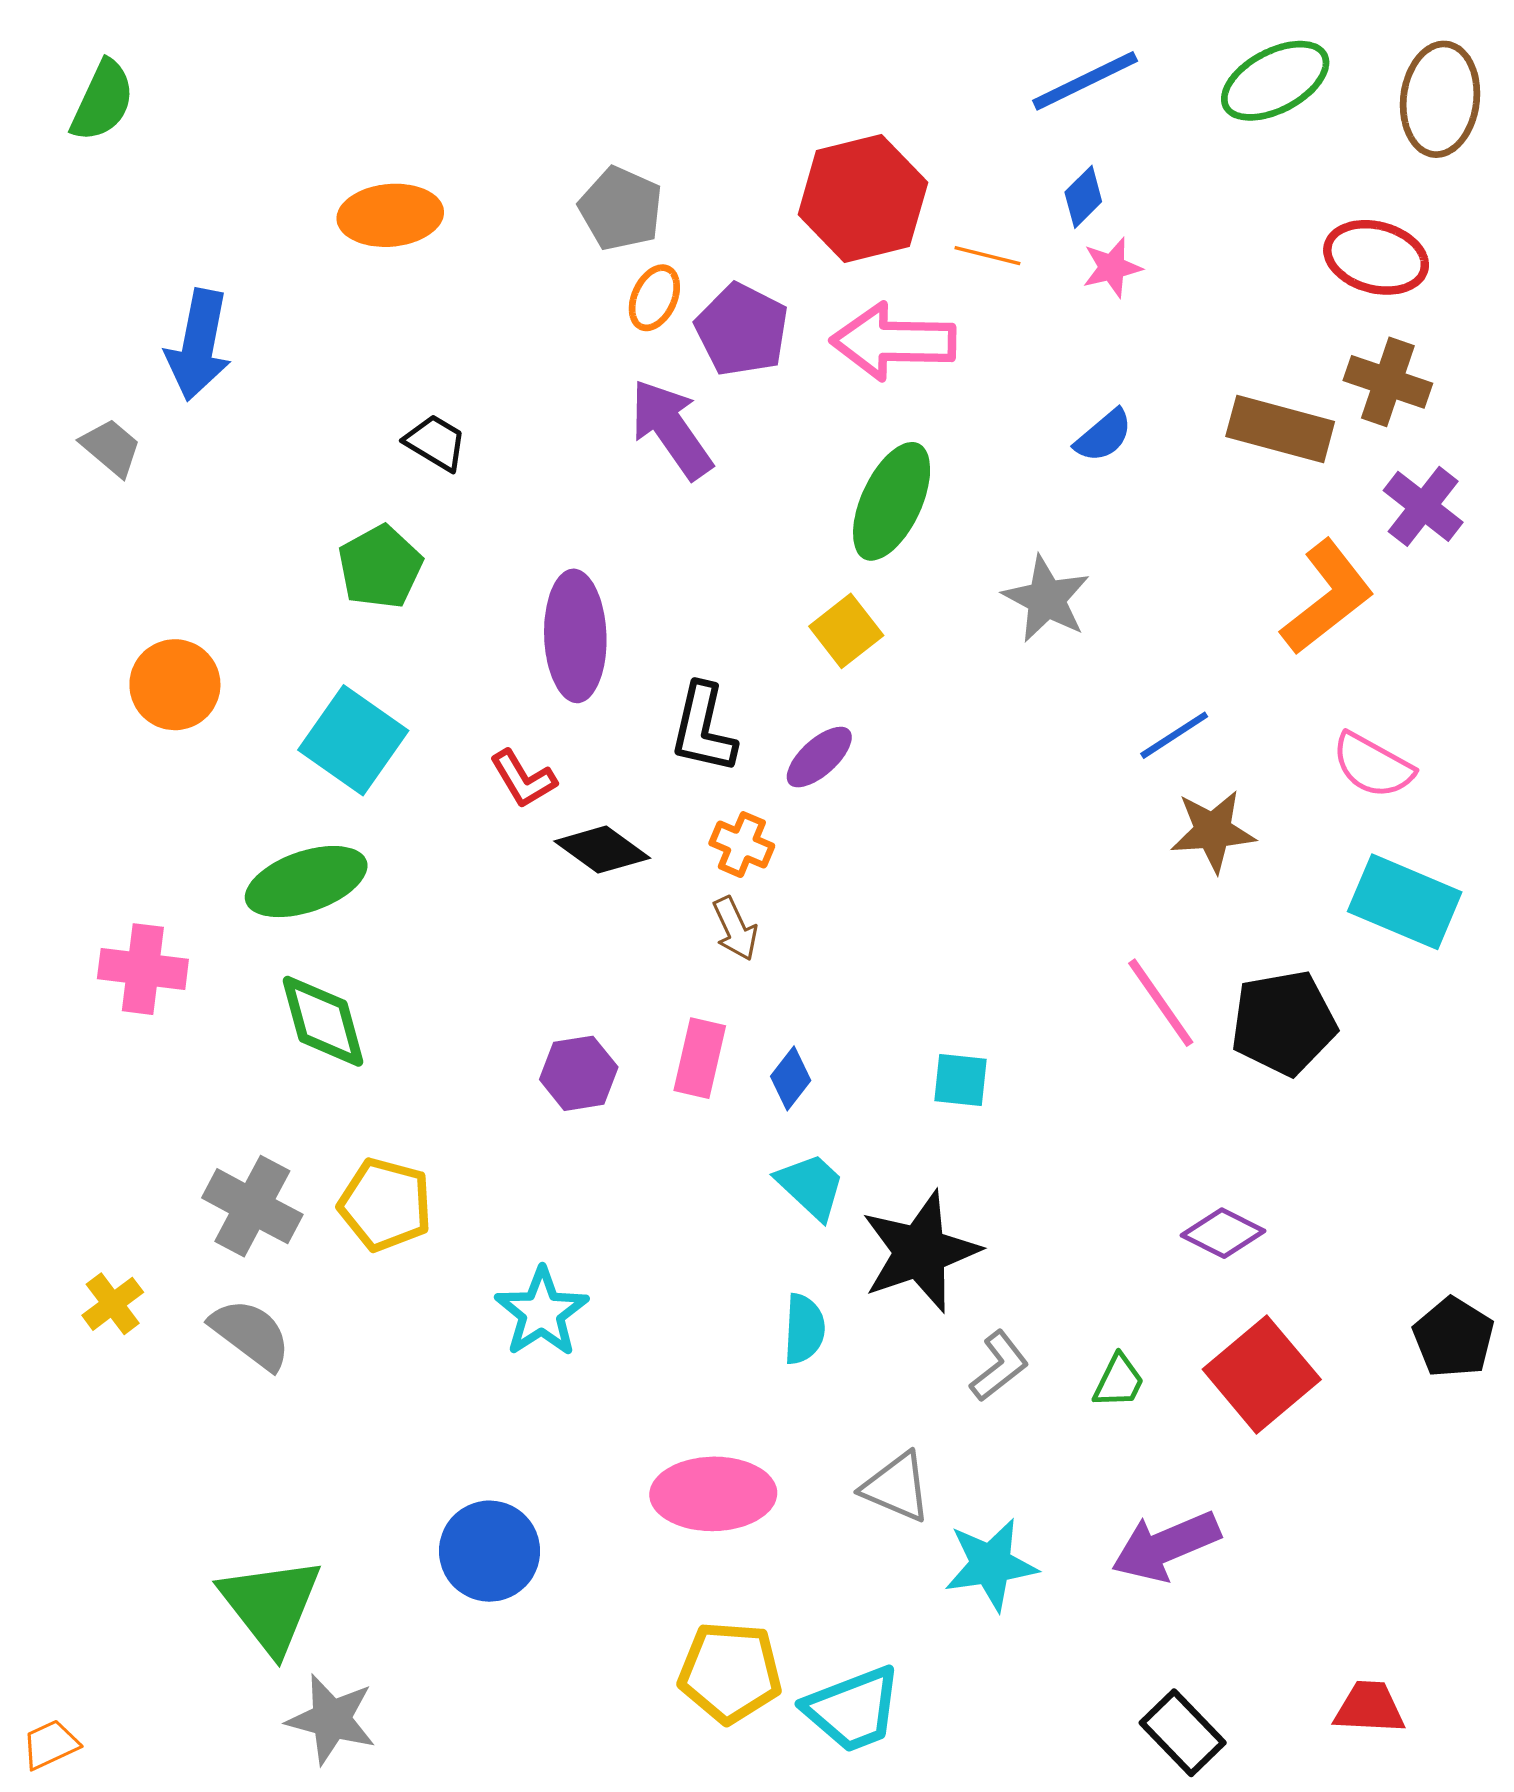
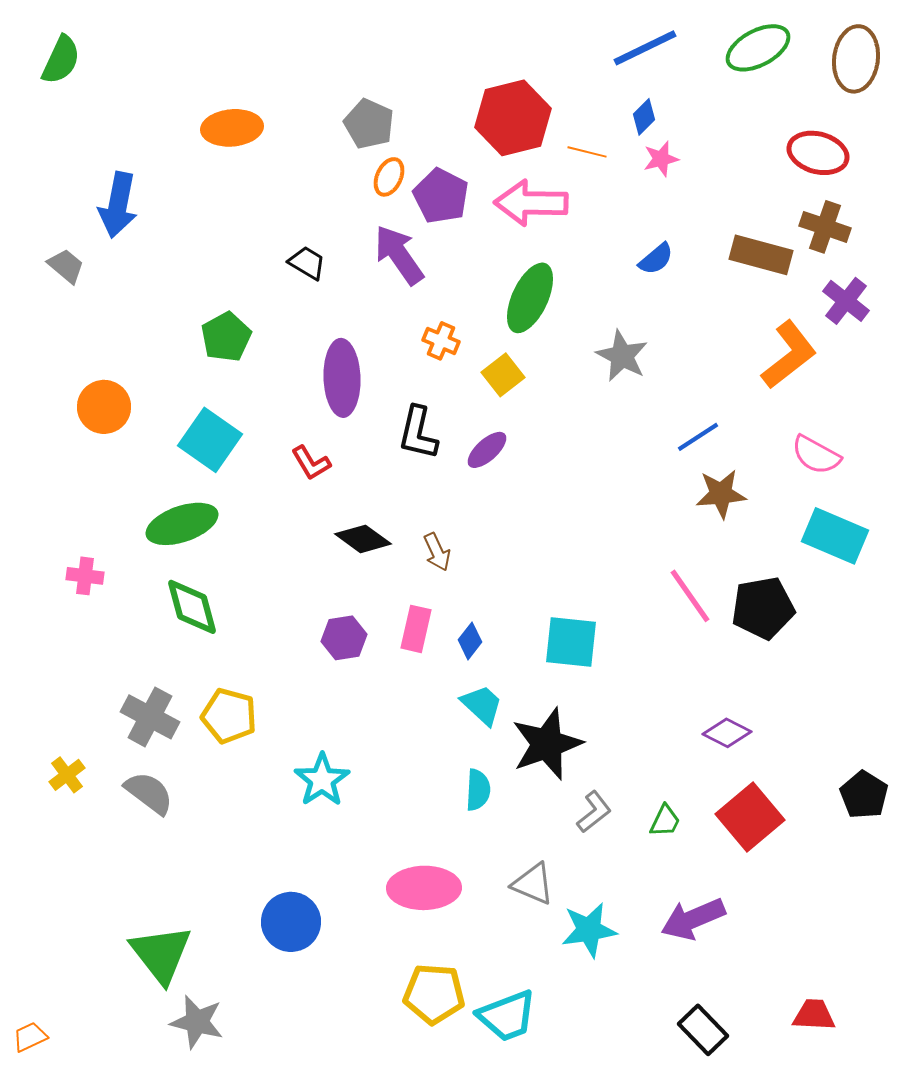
black trapezoid: (436, 442) -> (307, 263), moved
orange cross: (742, 845) -> (441, 341), moved
black diamond: (602, 850) -> (363, 539), moved
pink cross: (143, 969) -> (85, 576), size x0.7
cyan square: (961, 1080) -> (571, 642), size x1.6

